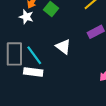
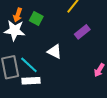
white star: (26, 17) -> (15, 30), size x1.5

